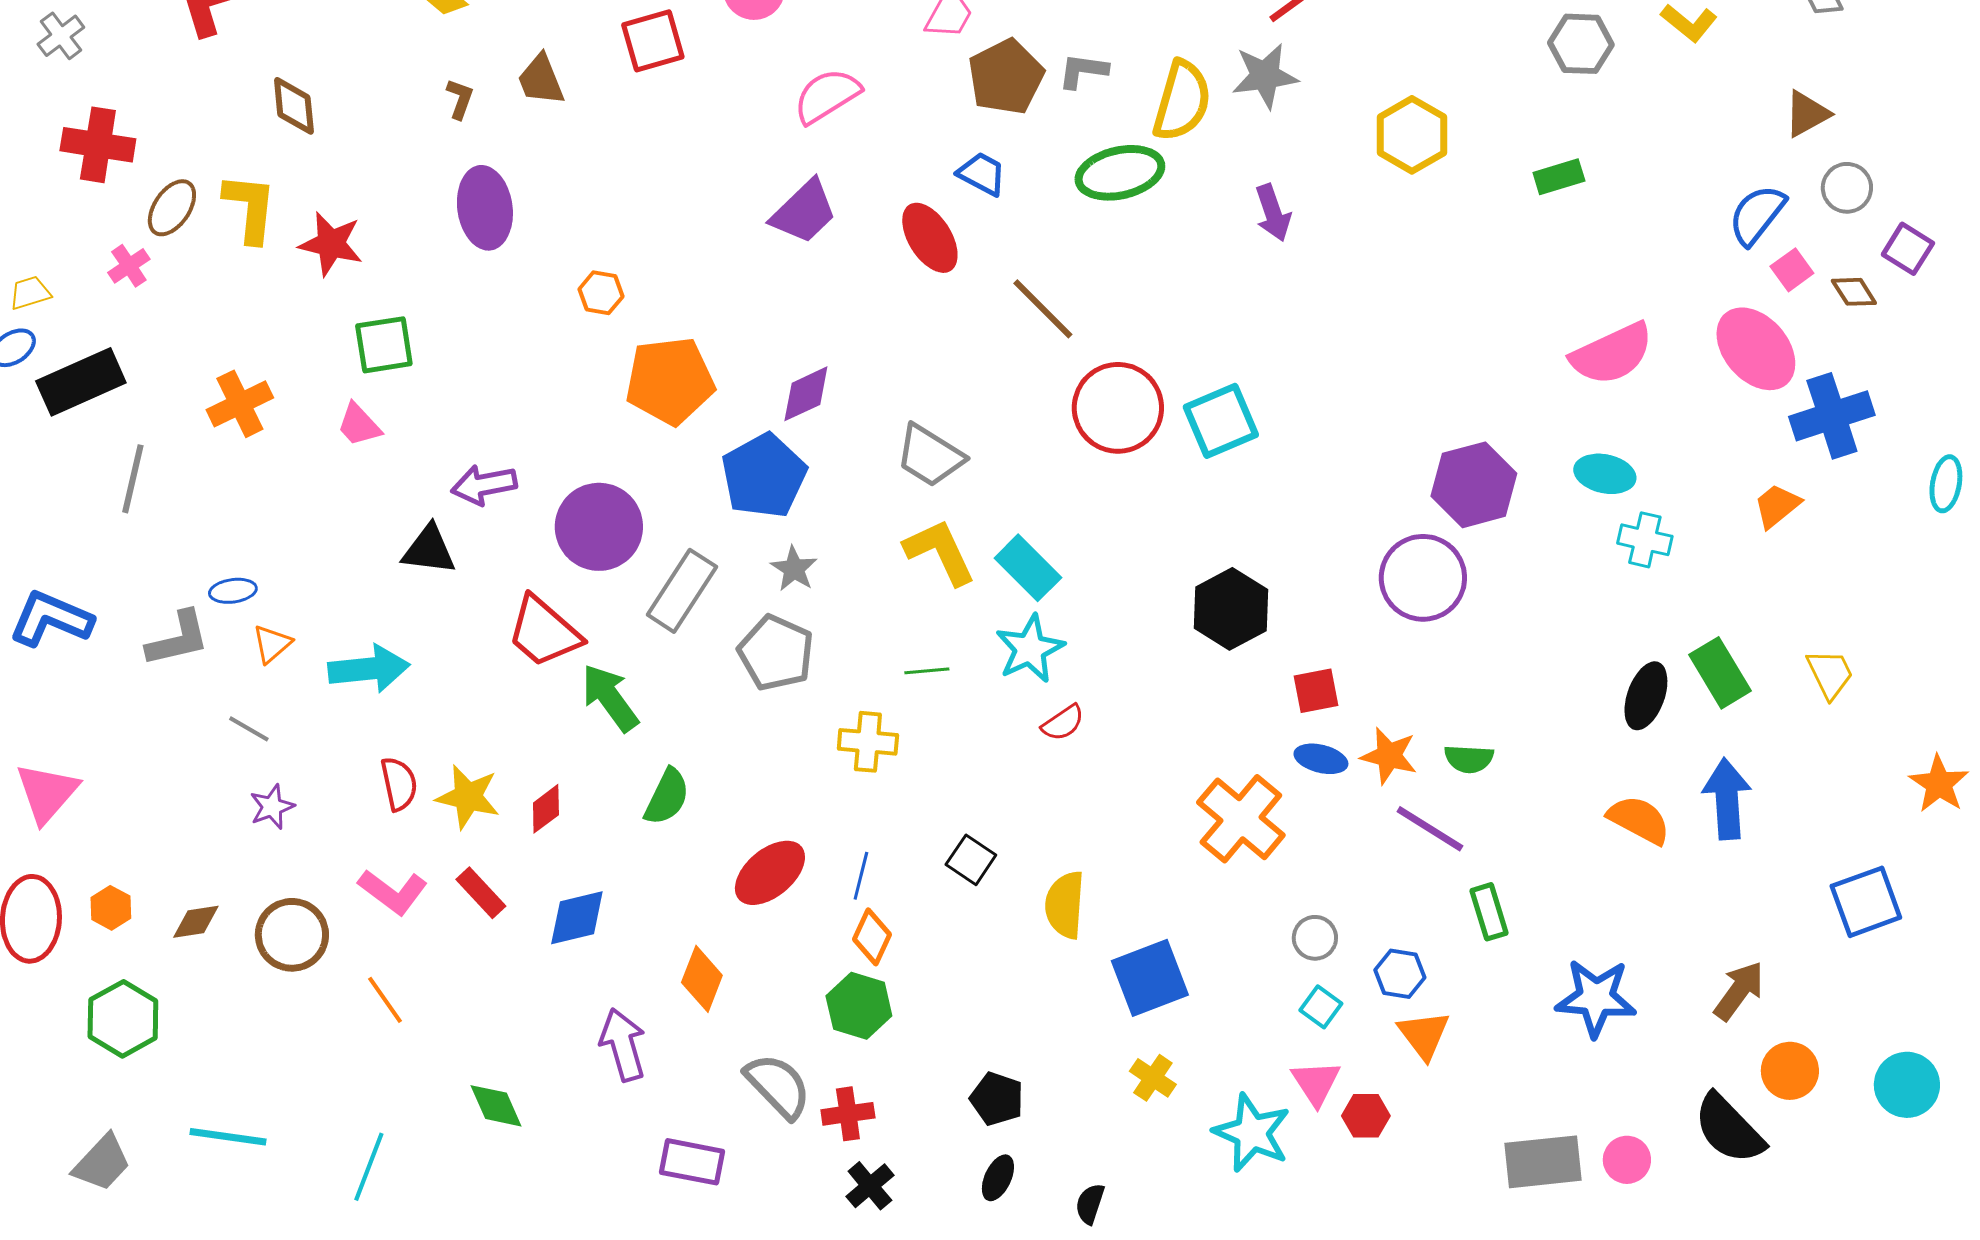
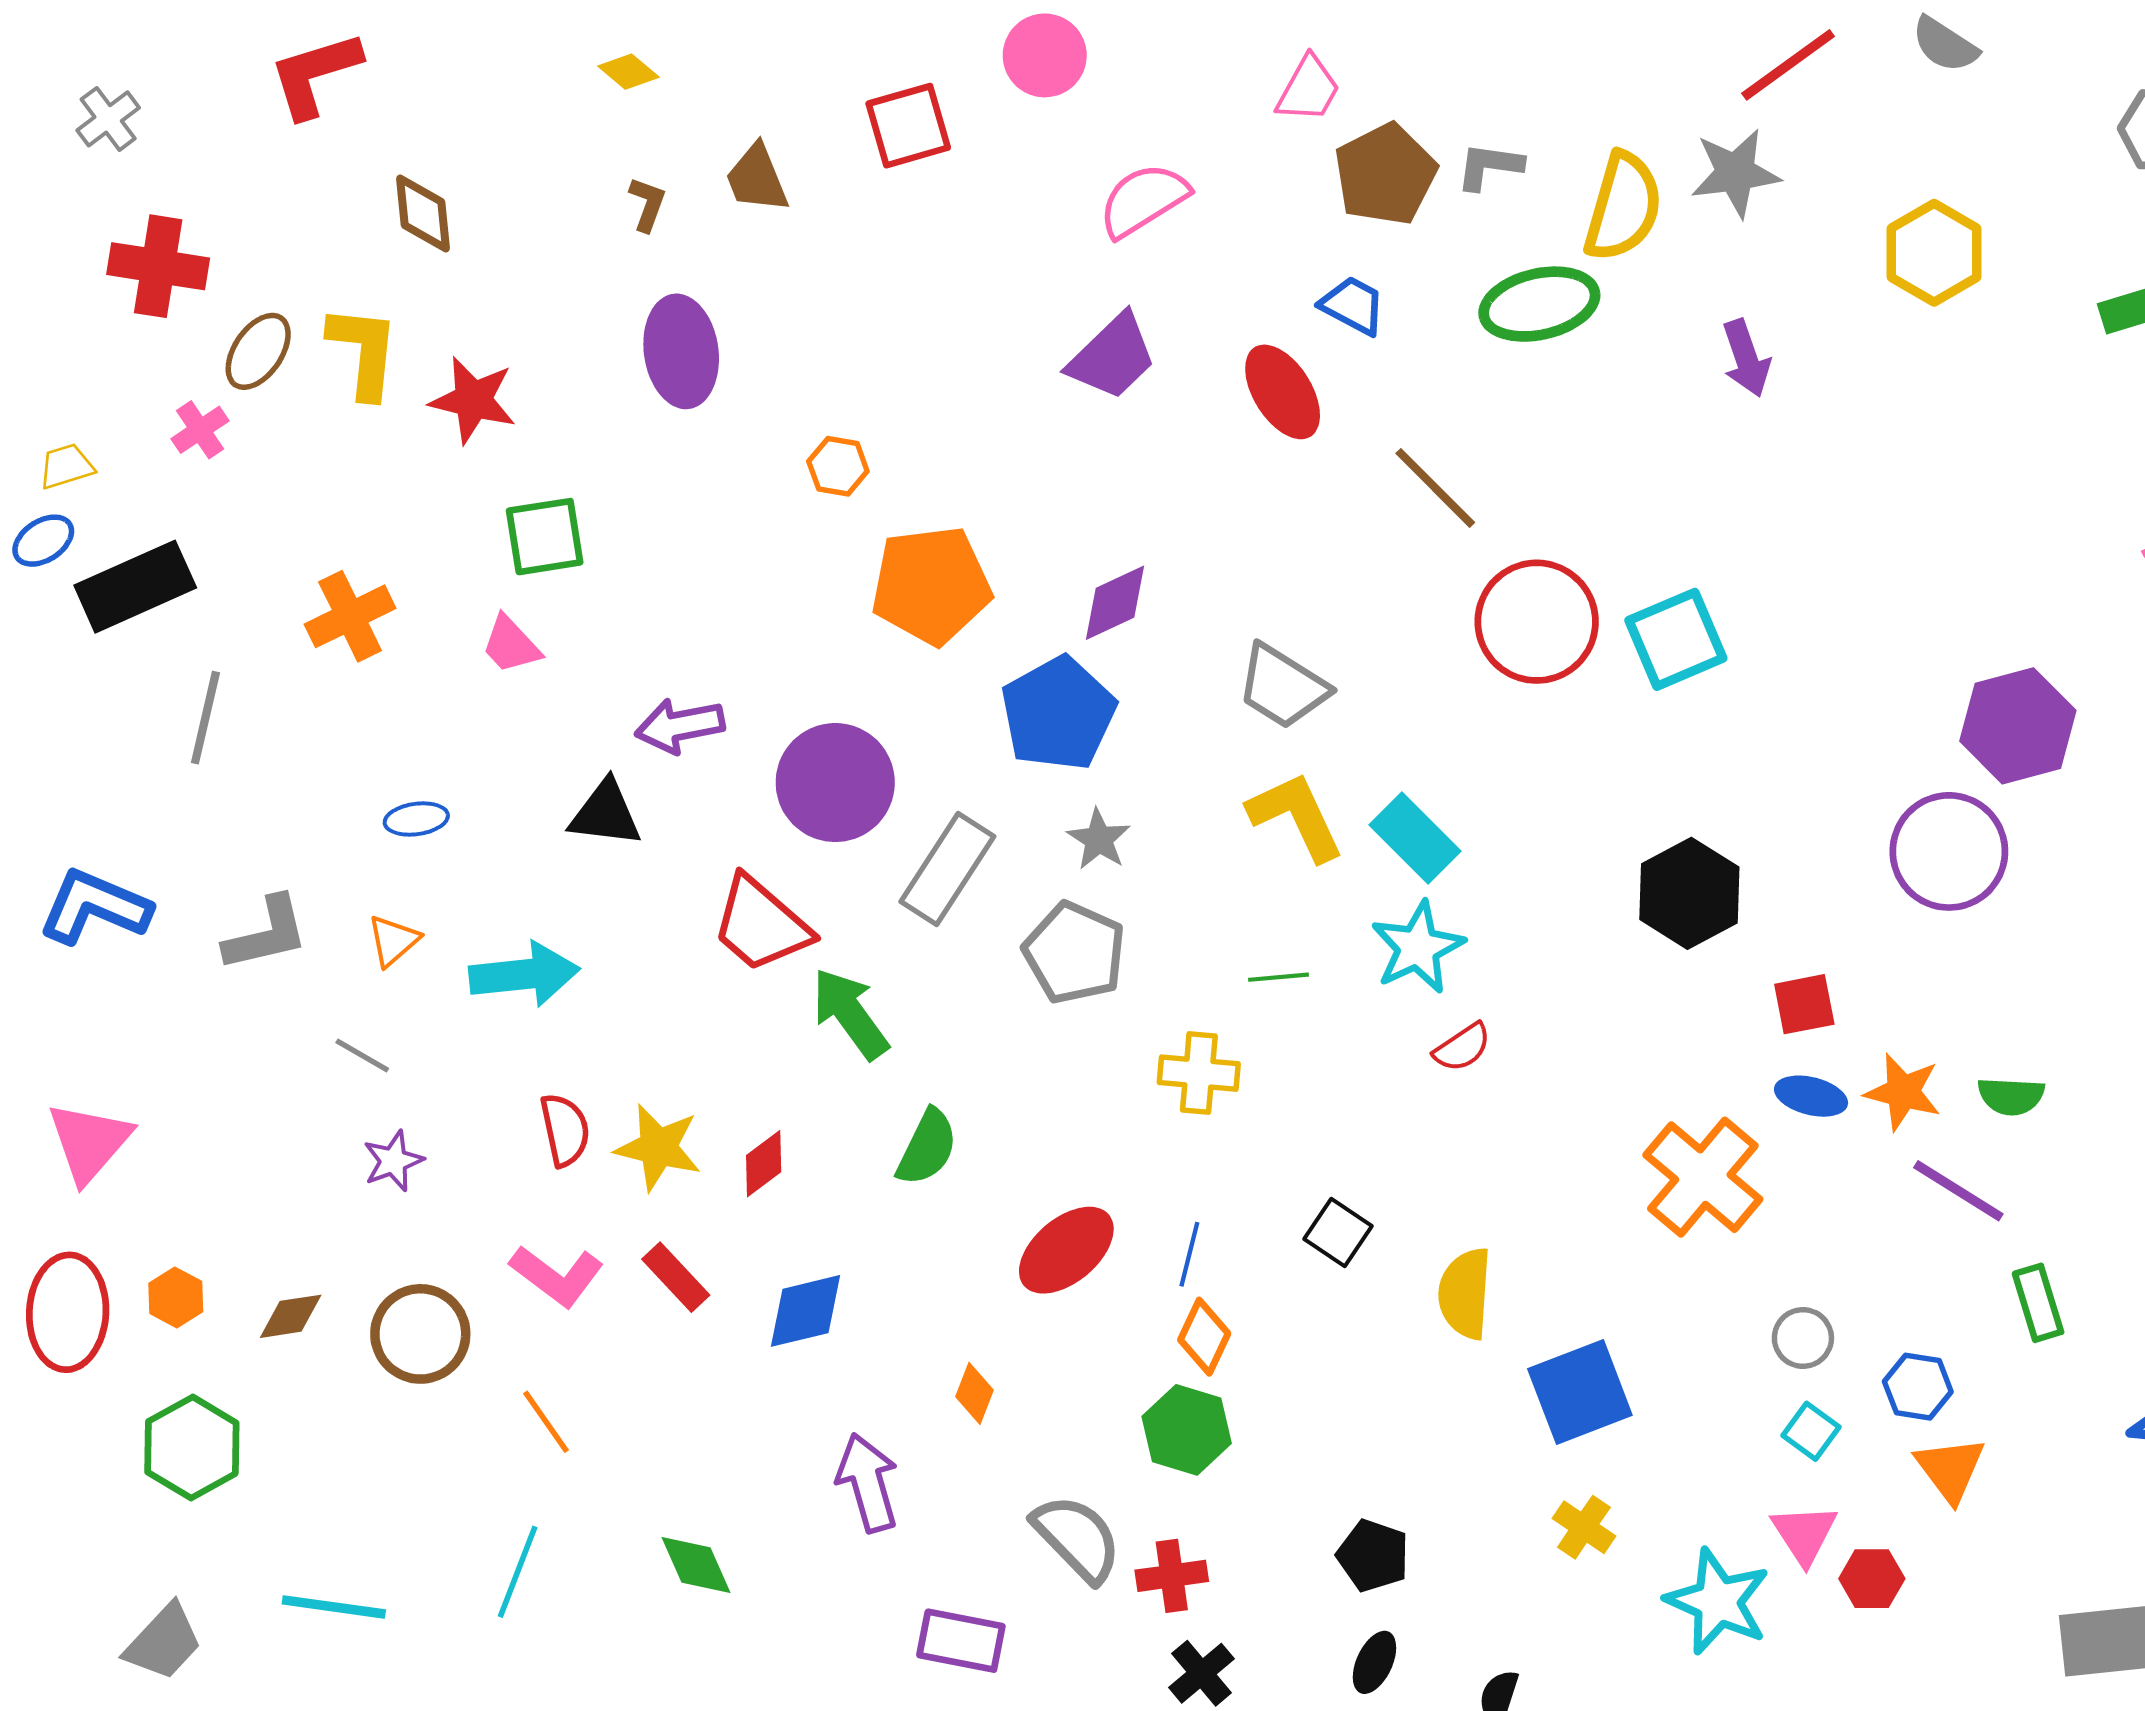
blue ellipse: (233, 591) -> (416, 819), moved
orange diamond: (702, 979) -> (974, 1393), size x0.7
cyan line: (369, 1167) -> (518, 1572), moved

